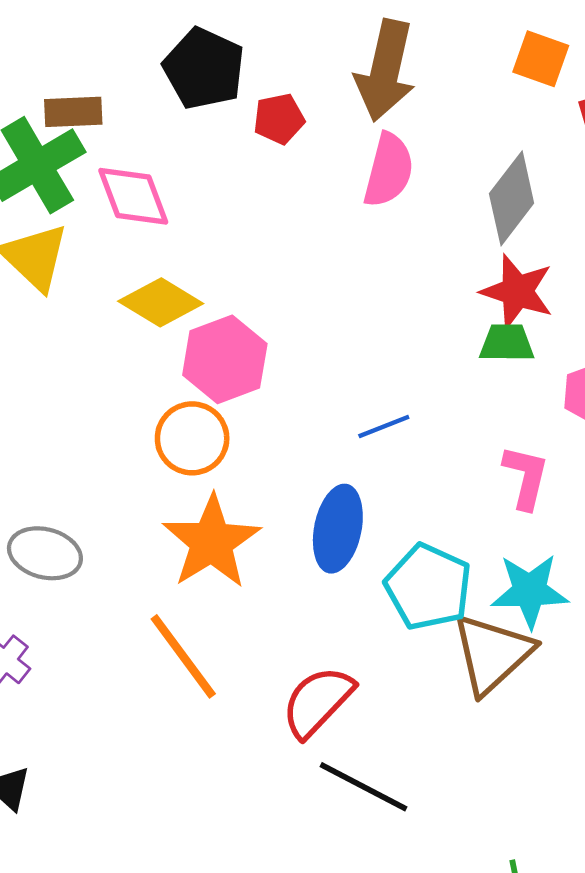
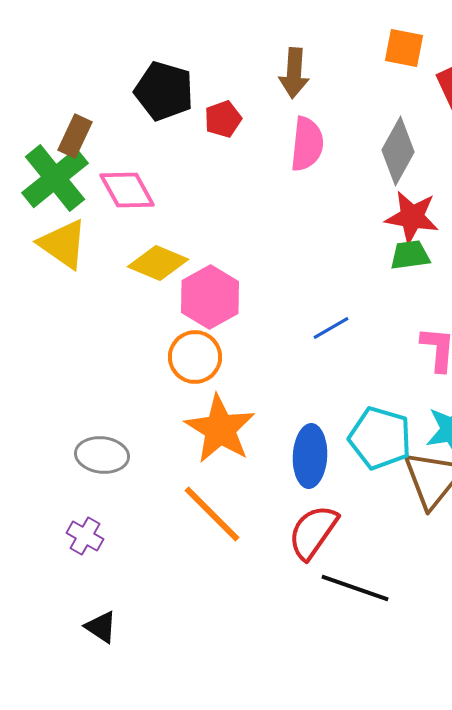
brown arrow: (385, 71) -> (294, 73), size x0.7
brown rectangle: (73, 112) -> (75, 136), turned -54
blue ellipse: (338, 529) -> (310, 456), moved

